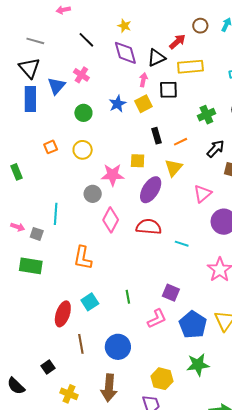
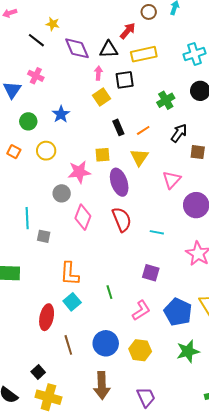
yellow star: (124, 26) -> (53, 24), moved
black triangle: (156, 58) -> (109, 49), turned 30
blue star: (117, 104) -> (61, 114), moved
green circle: (83, 113) -> (28, 121), moved
orange square: (51, 147) -> (14, 152), turned -32
purple ellipse: (151, 190) -> (119, 182), turned -44
red semicircle: (149, 227) -> (122, 219), turned 70
gray square: (37, 234) -> (44, 236), moved
orange L-shape: (83, 258) -> (70, 274), moved
purple square: (171, 293) -> (151, 273), moved
yellow hexagon: (162, 379) -> (140, 350), moved
yellow cross: (69, 394) -> (48, 397), moved, size x1.4

